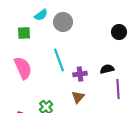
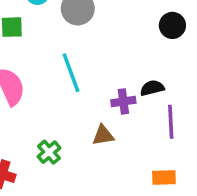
purple cross: (80, 74) -> (123, 101), moved
brown triangle: (78, 97) -> (103, 135), turned 40

